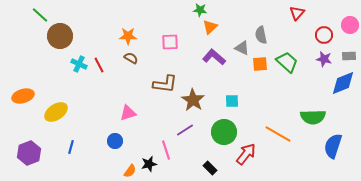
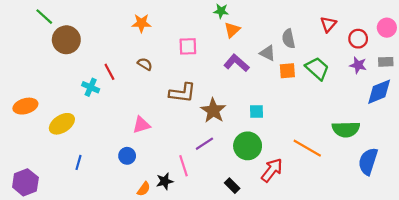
red triangle: (297, 13) -> (328, 24), moved
orange star: (128, 36) -> (141, 23), moved
cyan cross: (79, 64) -> (91, 87), moved
purple hexagon: (29, 153) -> (25, 182), moved

